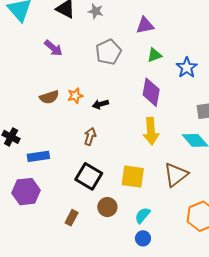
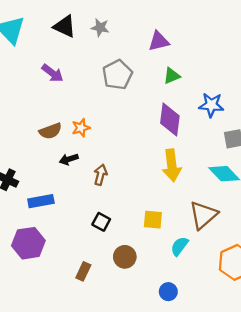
blue star: (187, 68) -> (211, 105), moved, turned -30
black arrow: (100, 104) -> (69, 159), moved
black square: (89, 176) -> (101, 222), size x0.6
yellow square: (133, 177) -> (153, 220), size x0.7
cyan semicircle: (143, 215) -> (179, 246), moved

